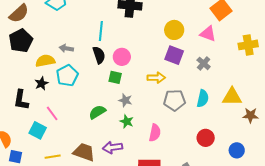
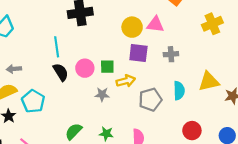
pink triangle: (208, 34) -> (155, 24), moved
gray arrow: (66, 48) -> (14, 69), moved
gray cross: (204, 63) -> (171, 54), turned -32
green square: (115, 77) -> (107, 67), moved
gray star: (125, 100) -> (102, 94), moved

